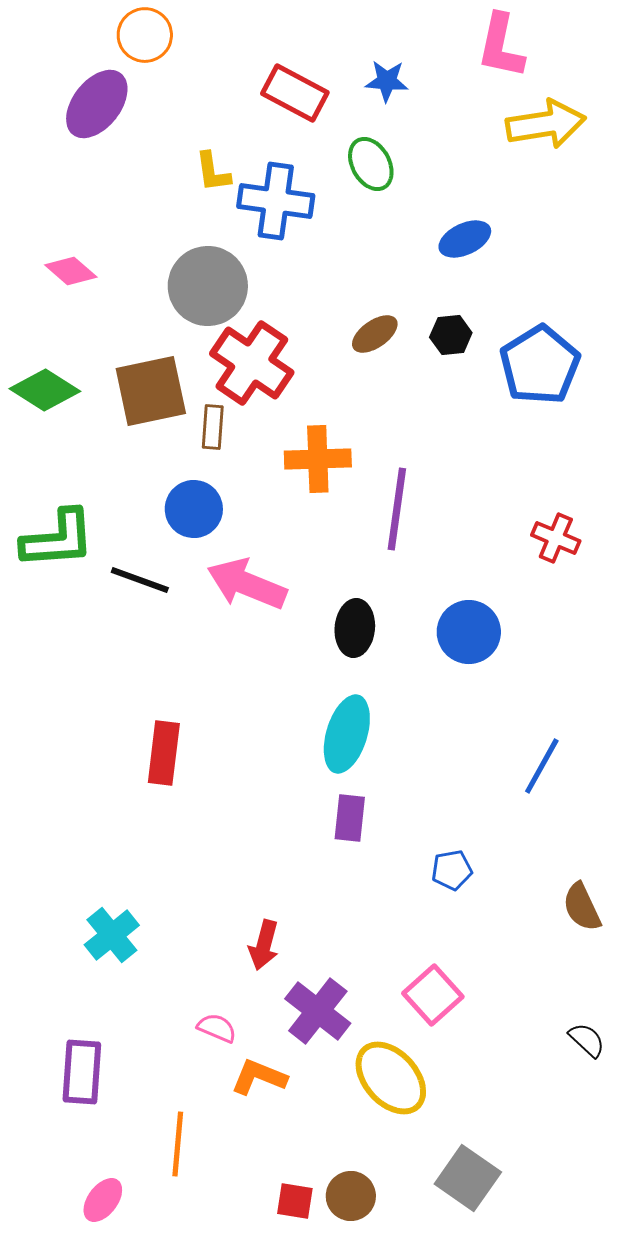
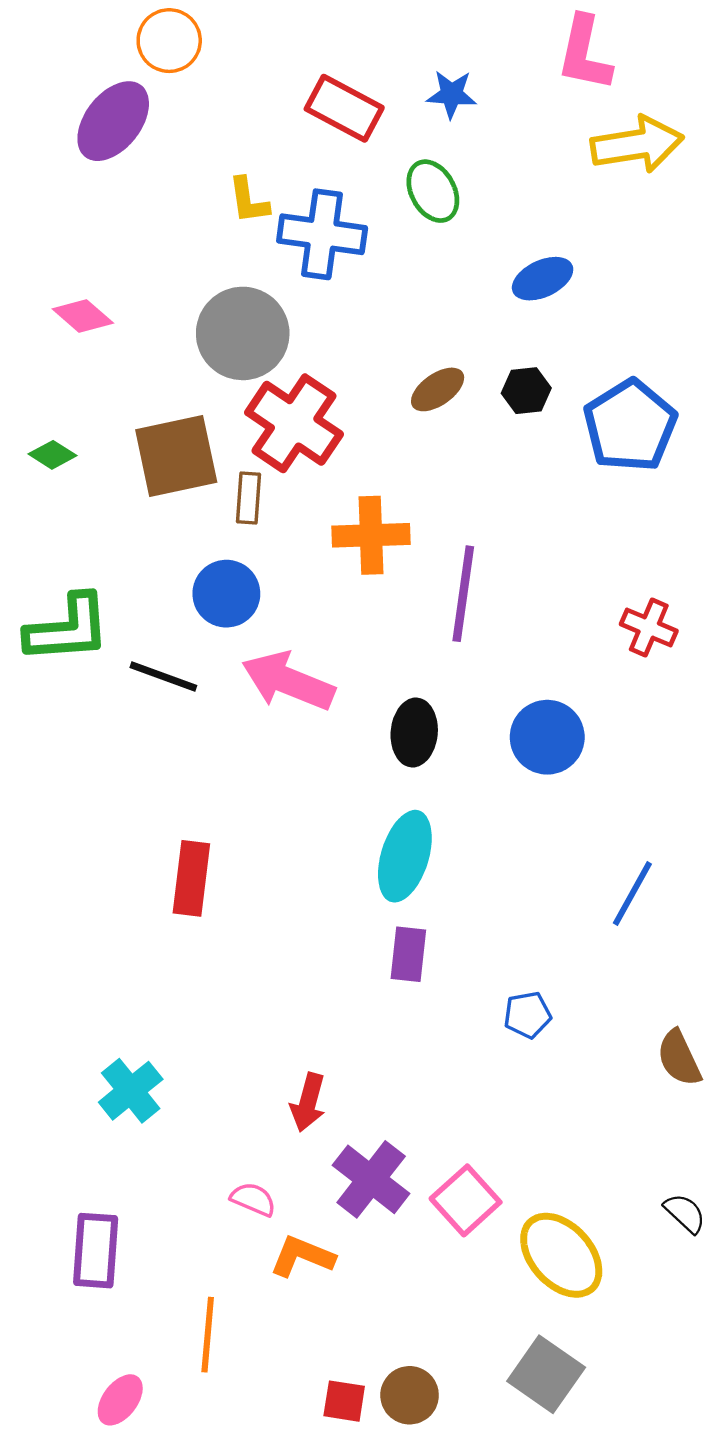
green diamond: (45, 390) -> (53, 455), size x0.6
pink square: (433, 995) -> (466, 1200), moved
yellow ellipse: (391, 1078) -> (561, 1255), moved

